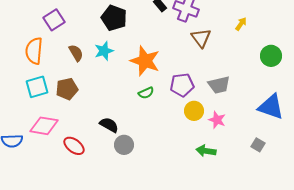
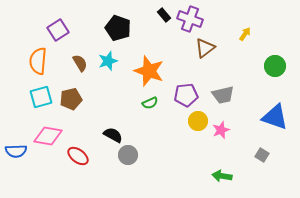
brown triangle: (201, 38) -> (205, 48), turned 30
pink star: (217, 120) -> (221, 130), turned 30
green arrow: (206, 151) -> (222, 176), moved

